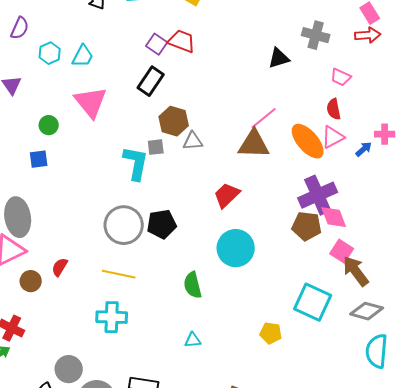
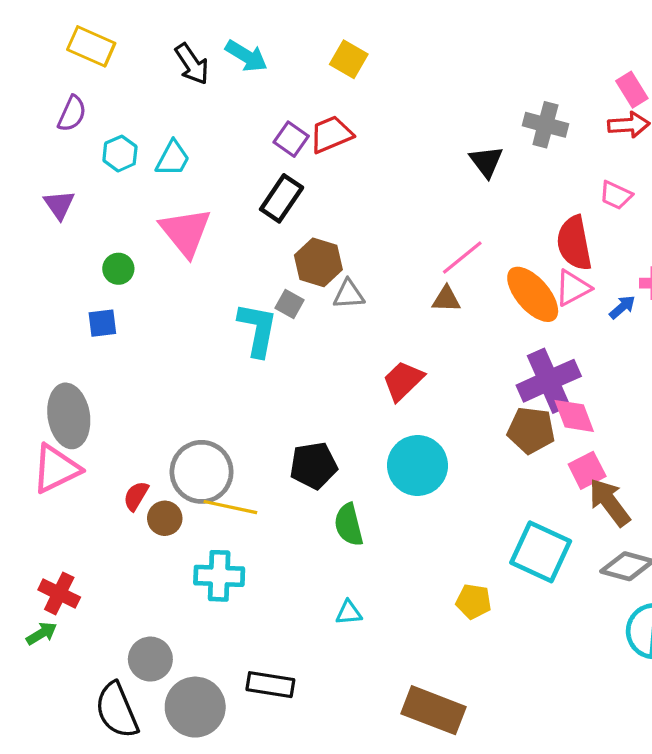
red trapezoid: (182, 41) -> (331, 134), turned -44
black triangle: (279, 58) -> (486, 162), turned -50
pink trapezoid: (341, 77) -> (616, 195), moved
red semicircle: (334, 109) -> (574, 243), size x1.6
brown triangle: (254, 144) -> (446, 299), size x0.6
gray square: (156, 147) -> (290, 304), turned 36
black pentagon: (162, 224) -> (314, 465), moved
gray circle: (124, 225) -> (202, 472), moved
pink square: (342, 251) -> (587, 470), turned 30
brown circle: (31, 281) -> (165, 518), moved

